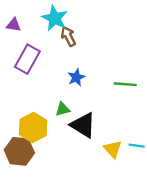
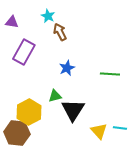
cyan star: (55, 18) -> (48, 16), size x0.6
black triangle: (83, 125) -> (73, 110), turned 30

